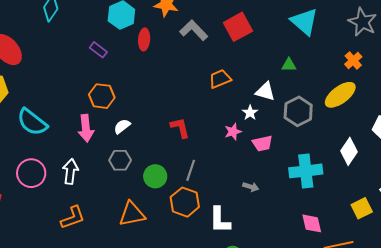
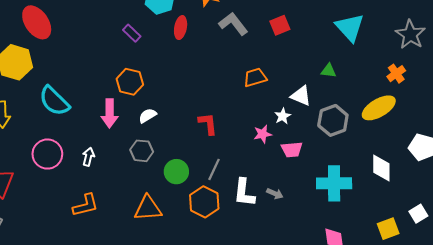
red square: (238, 27) -> (280, 25), size x0.7
white diamond: (349, 151) -> (381, 168), turned -40
white arrow: (70, 171) -> (88, 157), size x0.7
white L-shape: (220, 220) -> (244, 193), moved

